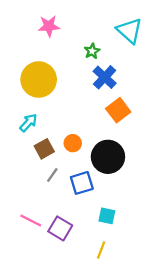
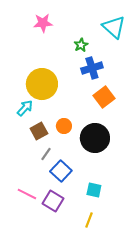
blue cross: (105, 77) -> (92, 68), turned 30
yellow circle: (39, 80) -> (42, 84), moved
blue square: (82, 183) -> (61, 171), moved, turned -30

